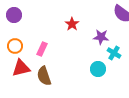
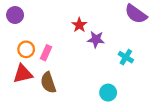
purple star: (101, 37) -> (96, 39), moved
orange circle: (15, 46) -> (26, 49), moved
cyan circle: (98, 69) -> (108, 93), moved

